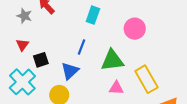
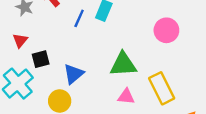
pink circle: (135, 29) -> (166, 30), moved
blue line: (81, 47) -> (79, 18), moved

